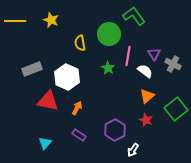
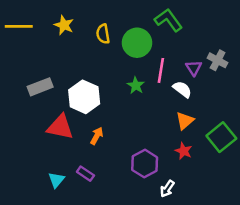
yellow semicircle: (80, 43) -> (103, 34), moved
gray cross: (173, 64) -> (218, 60), moved
purple rectangle: (79, 135) -> (85, 174), moved

